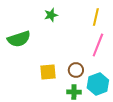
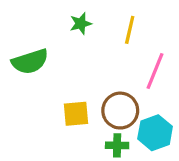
yellow line: (96, 17) -> (130, 30), moved
brown circle: (76, 70) -> (120, 111), size x1.5

